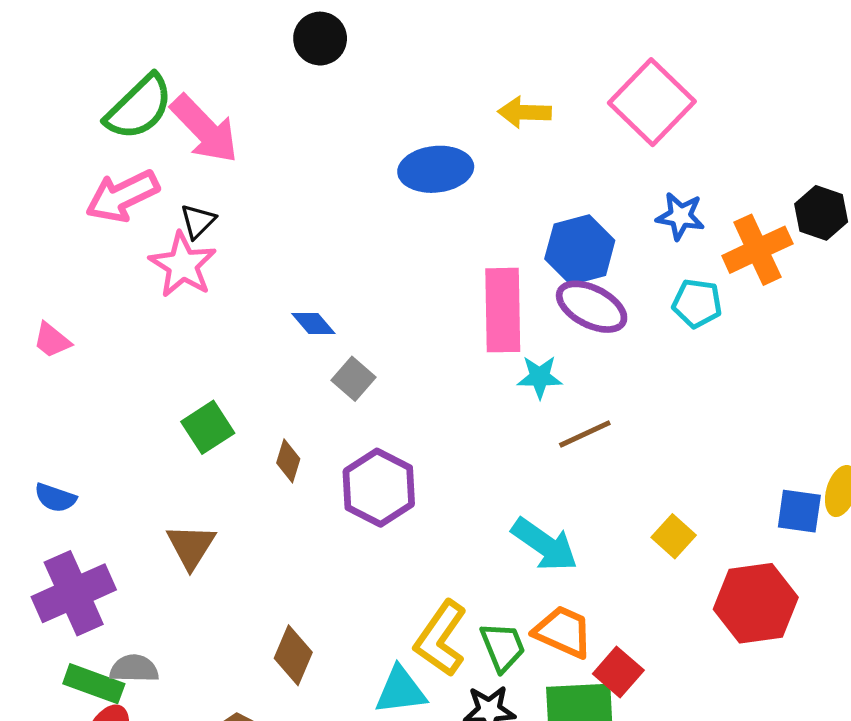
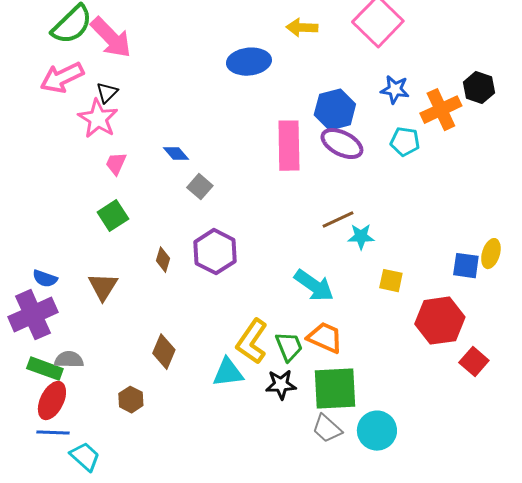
pink trapezoid: (52, 340) -> (116, 164), moved, turned 75
cyan star: (540, 377) -> (361, 237), moved
brown diamond: (288, 461) -> (163, 260), moved
blue semicircle: (55, 498) -> (45, 279), moved
yellow square: (674, 536) -> (391, 281), turned -30
red square: (618, 672) -> (474, 362), moved

